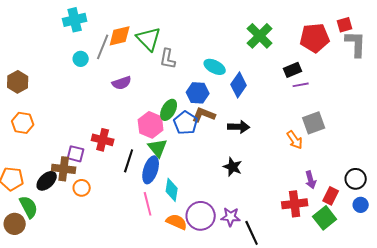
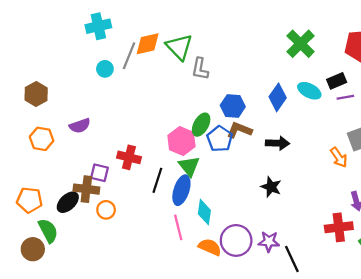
cyan ellipse: (215, 67) -> (309, 91), moved
purple semicircle: (122, 83) -> (80, 126), moved

